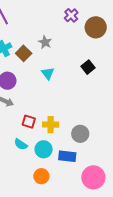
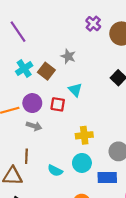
red square: (29, 122) -> (58, 104), moved
yellow cross: (51, 125) -> (84, 135), moved
cyan circle: (44, 149) -> (82, 163), moved

